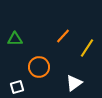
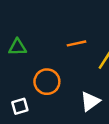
orange line: (63, 36) -> (76, 43), turned 35

